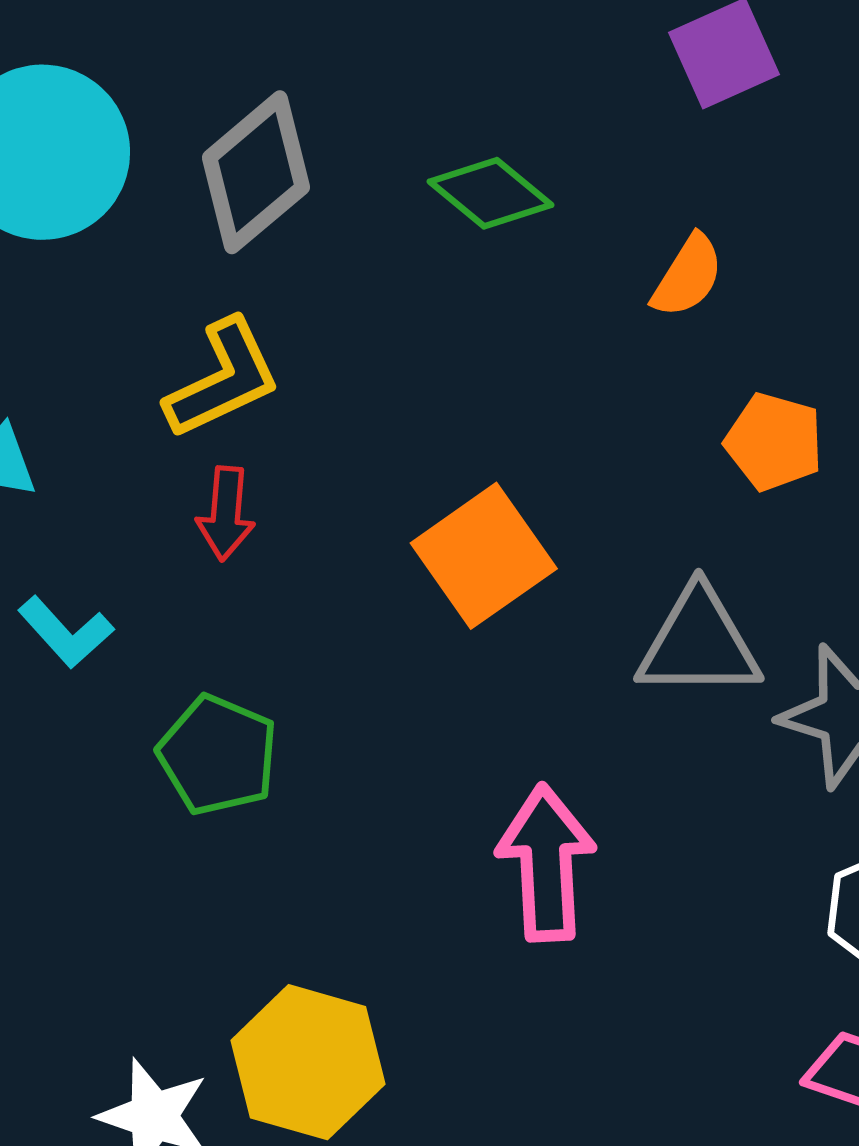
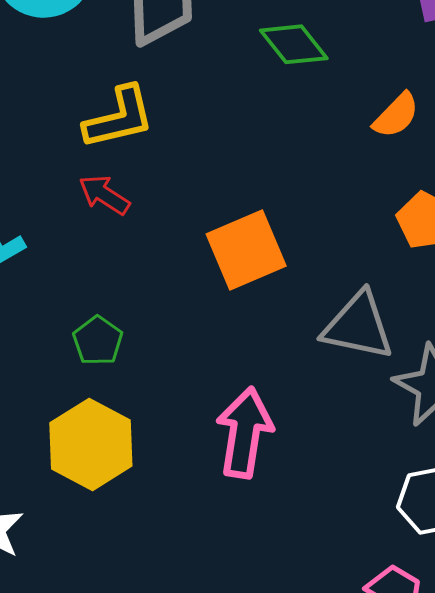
red arrow: (226, 514) -> (104, 195), turned 106
green pentagon: (218, 755) -> (98, 341), moved, size x0.7
yellow hexagon: (308, 1062) -> (91, 444), moved

